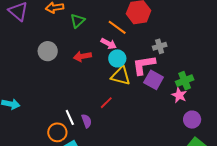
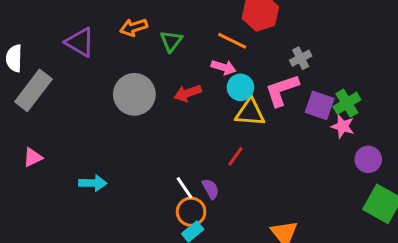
gray circle: (48, 51) -> (134, 94), size x1.4
purple square: (154, 80) -> (320, 105), moved
orange circle: (57, 132) -> (191, 212), moved

